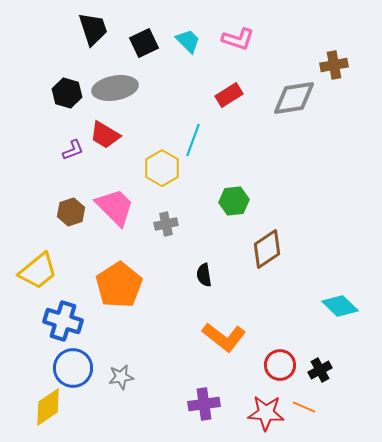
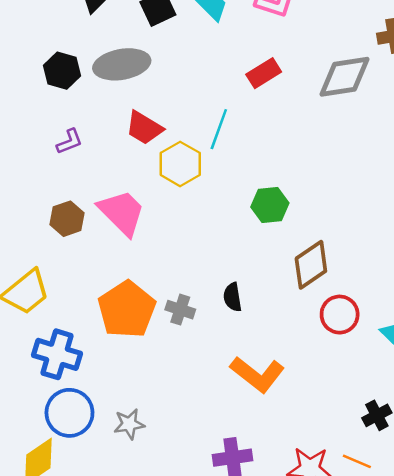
red trapezoid: (105, 135) -> (144, 128), moved
gray cross: (166, 224) -> (180, 310), moved, turned 30
red circle: (280, 365) -> (340, 315), moved

